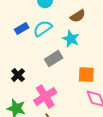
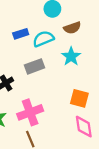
brown semicircle: (78, 16) -> (72, 28), moved
gray rectangle: (54, 59) -> (34, 66), moved

